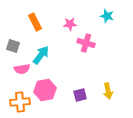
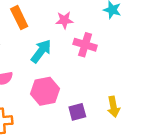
cyan arrow: (41, 55) -> (41, 51), moved
pink hexagon: (45, 90) -> (45, 91), moved

